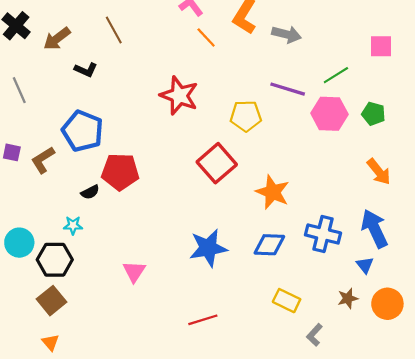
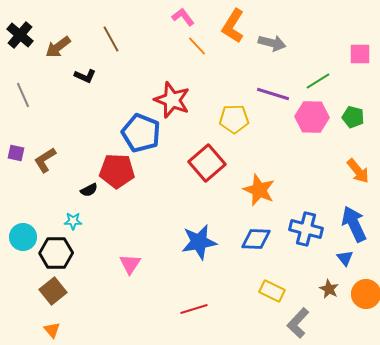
blue pentagon: (83, 131) -> (141, 133), moved
brown star: (348, 298) -> (329, 289), turned -30
gray L-shape: (314, 335) -> (298, 323), size x1.4

